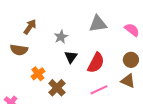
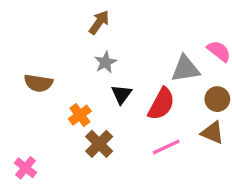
gray triangle: (98, 24) -> (185, 69), moved
brown arrow: (30, 27) -> (99, 22), moved
orange cross: (38, 74) -> (80, 115), moved

